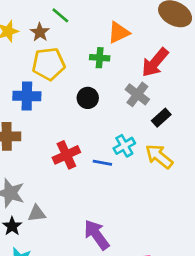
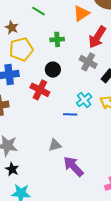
green line: (60, 15) -> (38, 11), moved
orange triangle: (119, 33) -> (81, 13), moved
red cross: (66, 155) -> (40, 90), moved, turned -30
gray triangle: (37, 213) -> (55, 145), moved

